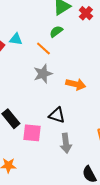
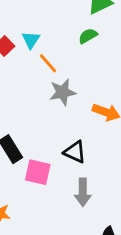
cyan triangle: (16, 39) -> (31, 40), turned 48
orange line: (43, 48) -> (48, 63), moved

